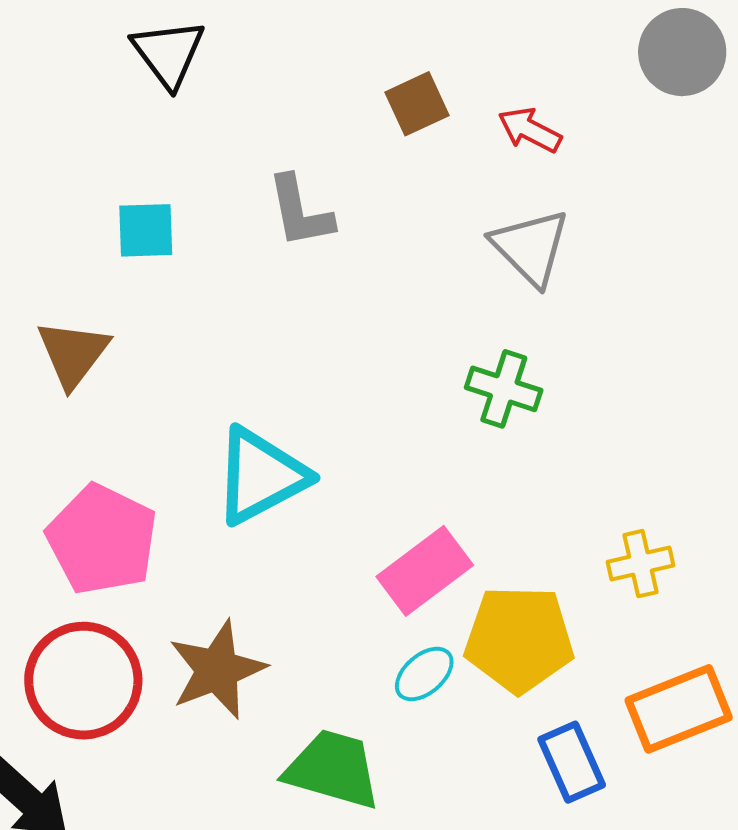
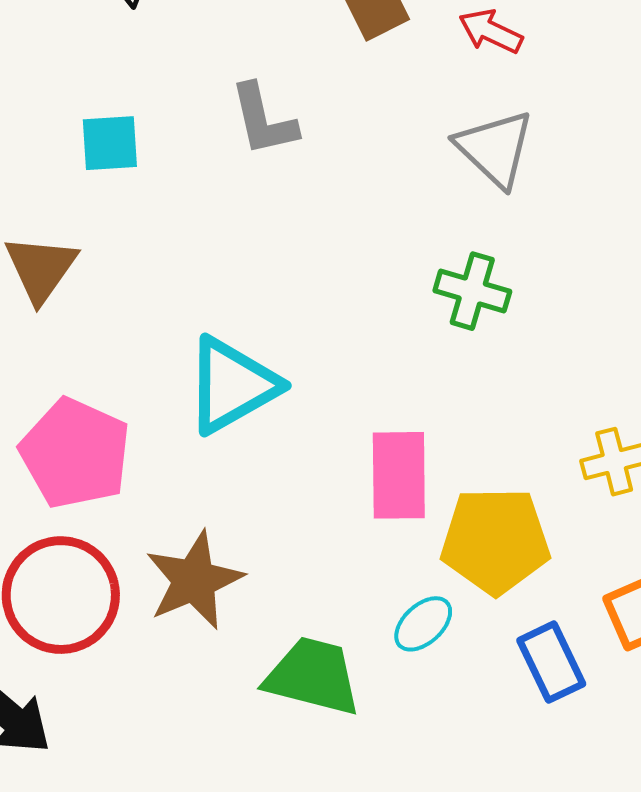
pink rectangle: (425, 571) -> (399, 475), turned -52
cyan ellipse: (424, 674) -> (423, 624), moved

